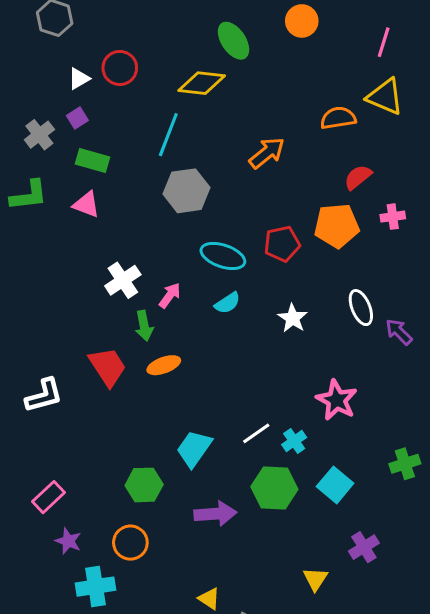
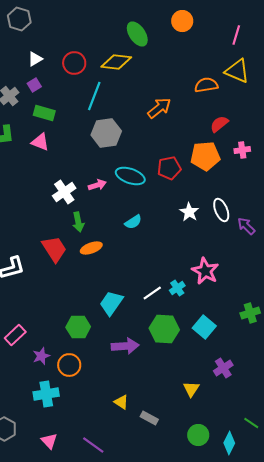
red circle: (120, 68) -> (74, 63), moved
pink arrow: (170, 295) -> (97, 185), moved, turned 36
cyan semicircle: (227, 303) -> (133, 222), moved
white star: (293, 318) -> (189, 212), moved
cyan cross: (294, 441) -> (177, 288), moved
purple star: (68, 541) -> (41, 356), moved, turned 30

